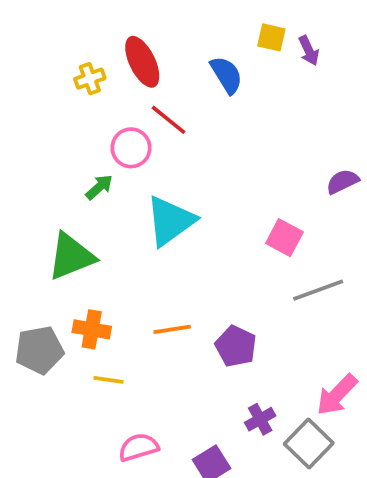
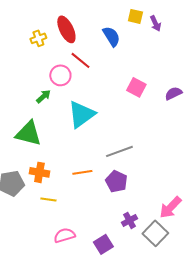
pink square: (284, 238) -> (136, 87), moved
green triangle: (71, 256) -> (28, 133), turned 36
gray line: (318, 290) -> (119, 151), moved

